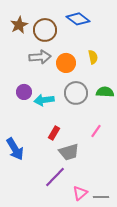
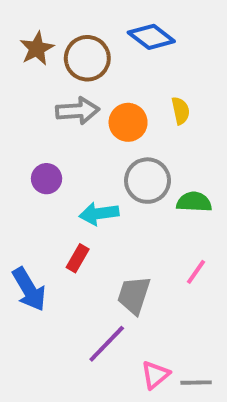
green semicircle: (105, 92) -> (194, 202), moved
cyan arrow: (44, 100) -> (99, 214), moved
pink line: (96, 131) -> (196, 272), moved
red rectangle: (54, 133) -> (78, 258), moved
gray trapezoid: (69, 152) -> (134, 295), turned 125

